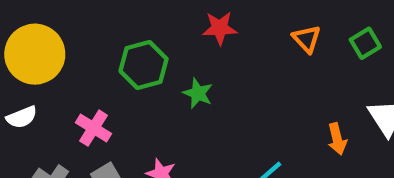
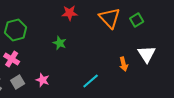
orange triangle: (307, 39) -> (110, 18), size x1.6
green hexagon: (144, 65) -> (16, 30), moved

